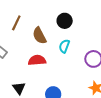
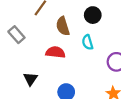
cyan semicircle: (64, 46) -> (87, 42), turned -48

